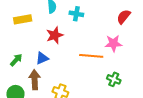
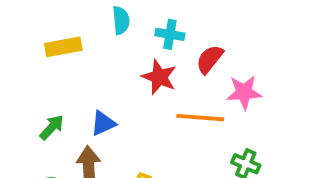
red semicircle: (124, 17) -> (210, 59), moved
red star: (55, 35) -> (159, 77), moved, turned -30

